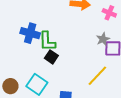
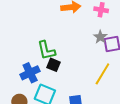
blue cross: (30, 33) -> (30, 73), moved, turned -30

